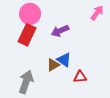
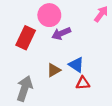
pink circle: (30, 14) -> (49, 15), moved
blue triangle: (64, 60) -> (76, 65), moved

